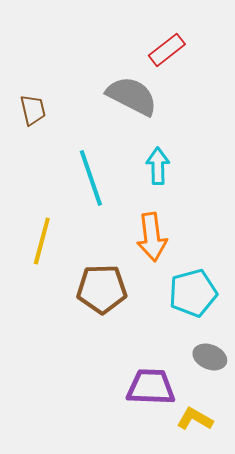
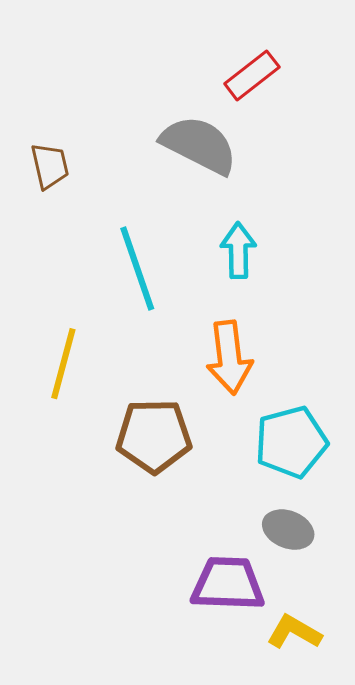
gray ellipse: (210, 357) -> (288, 530), moved

